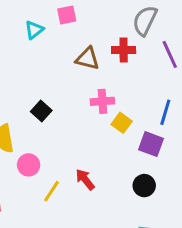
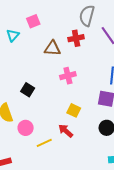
yellow square: (122, 123) -> (74, 110), moved
yellow line: (51, 191) -> (44, 143), turned 42

